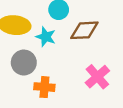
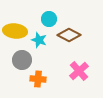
brown diamond: (84, 30) -> (69, 35), turned 30

